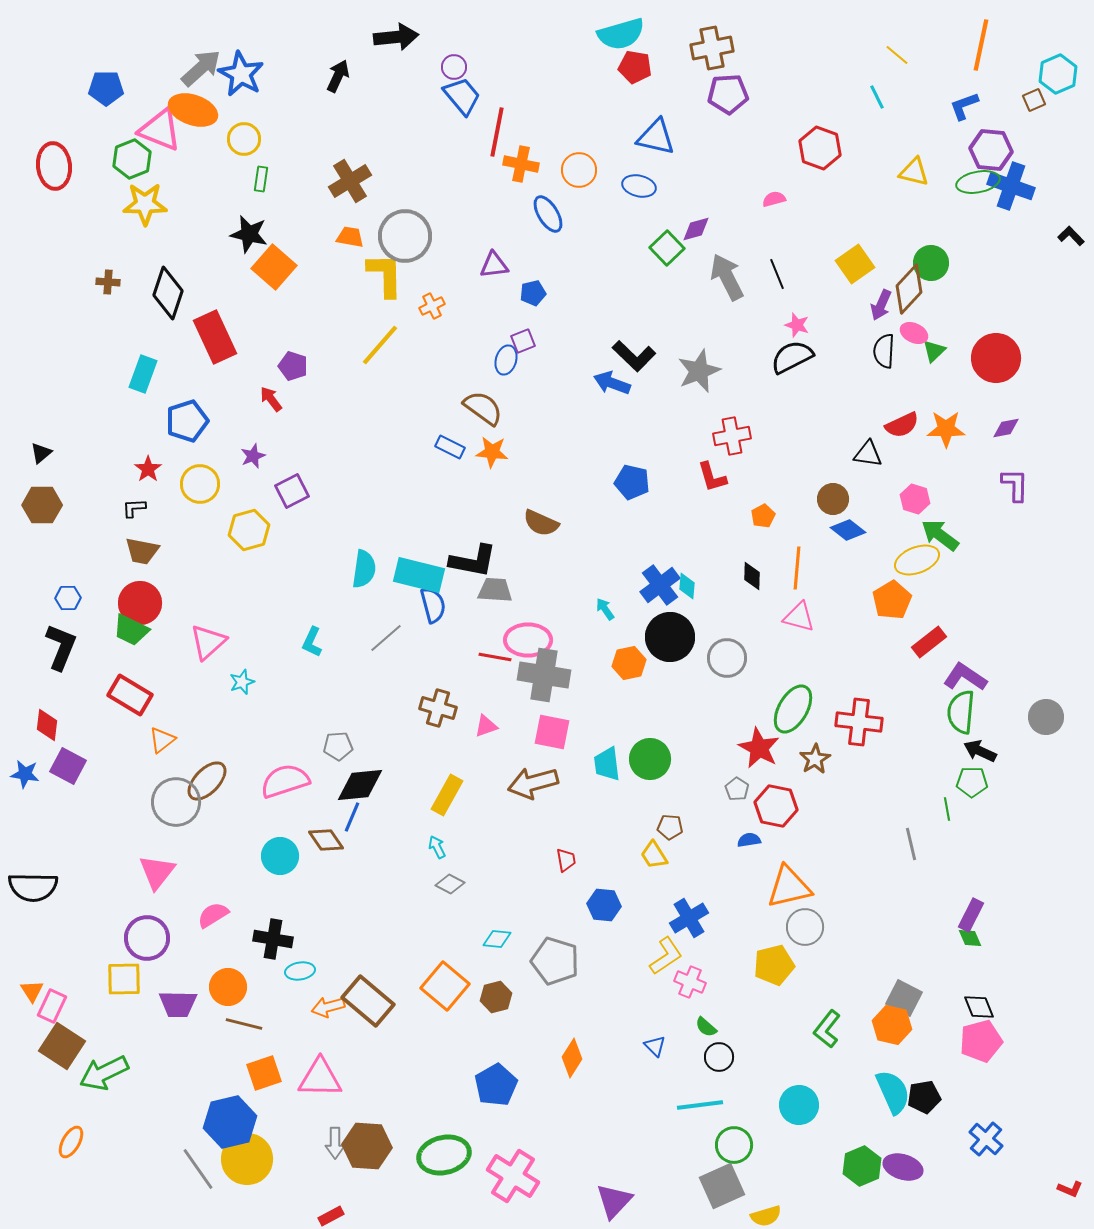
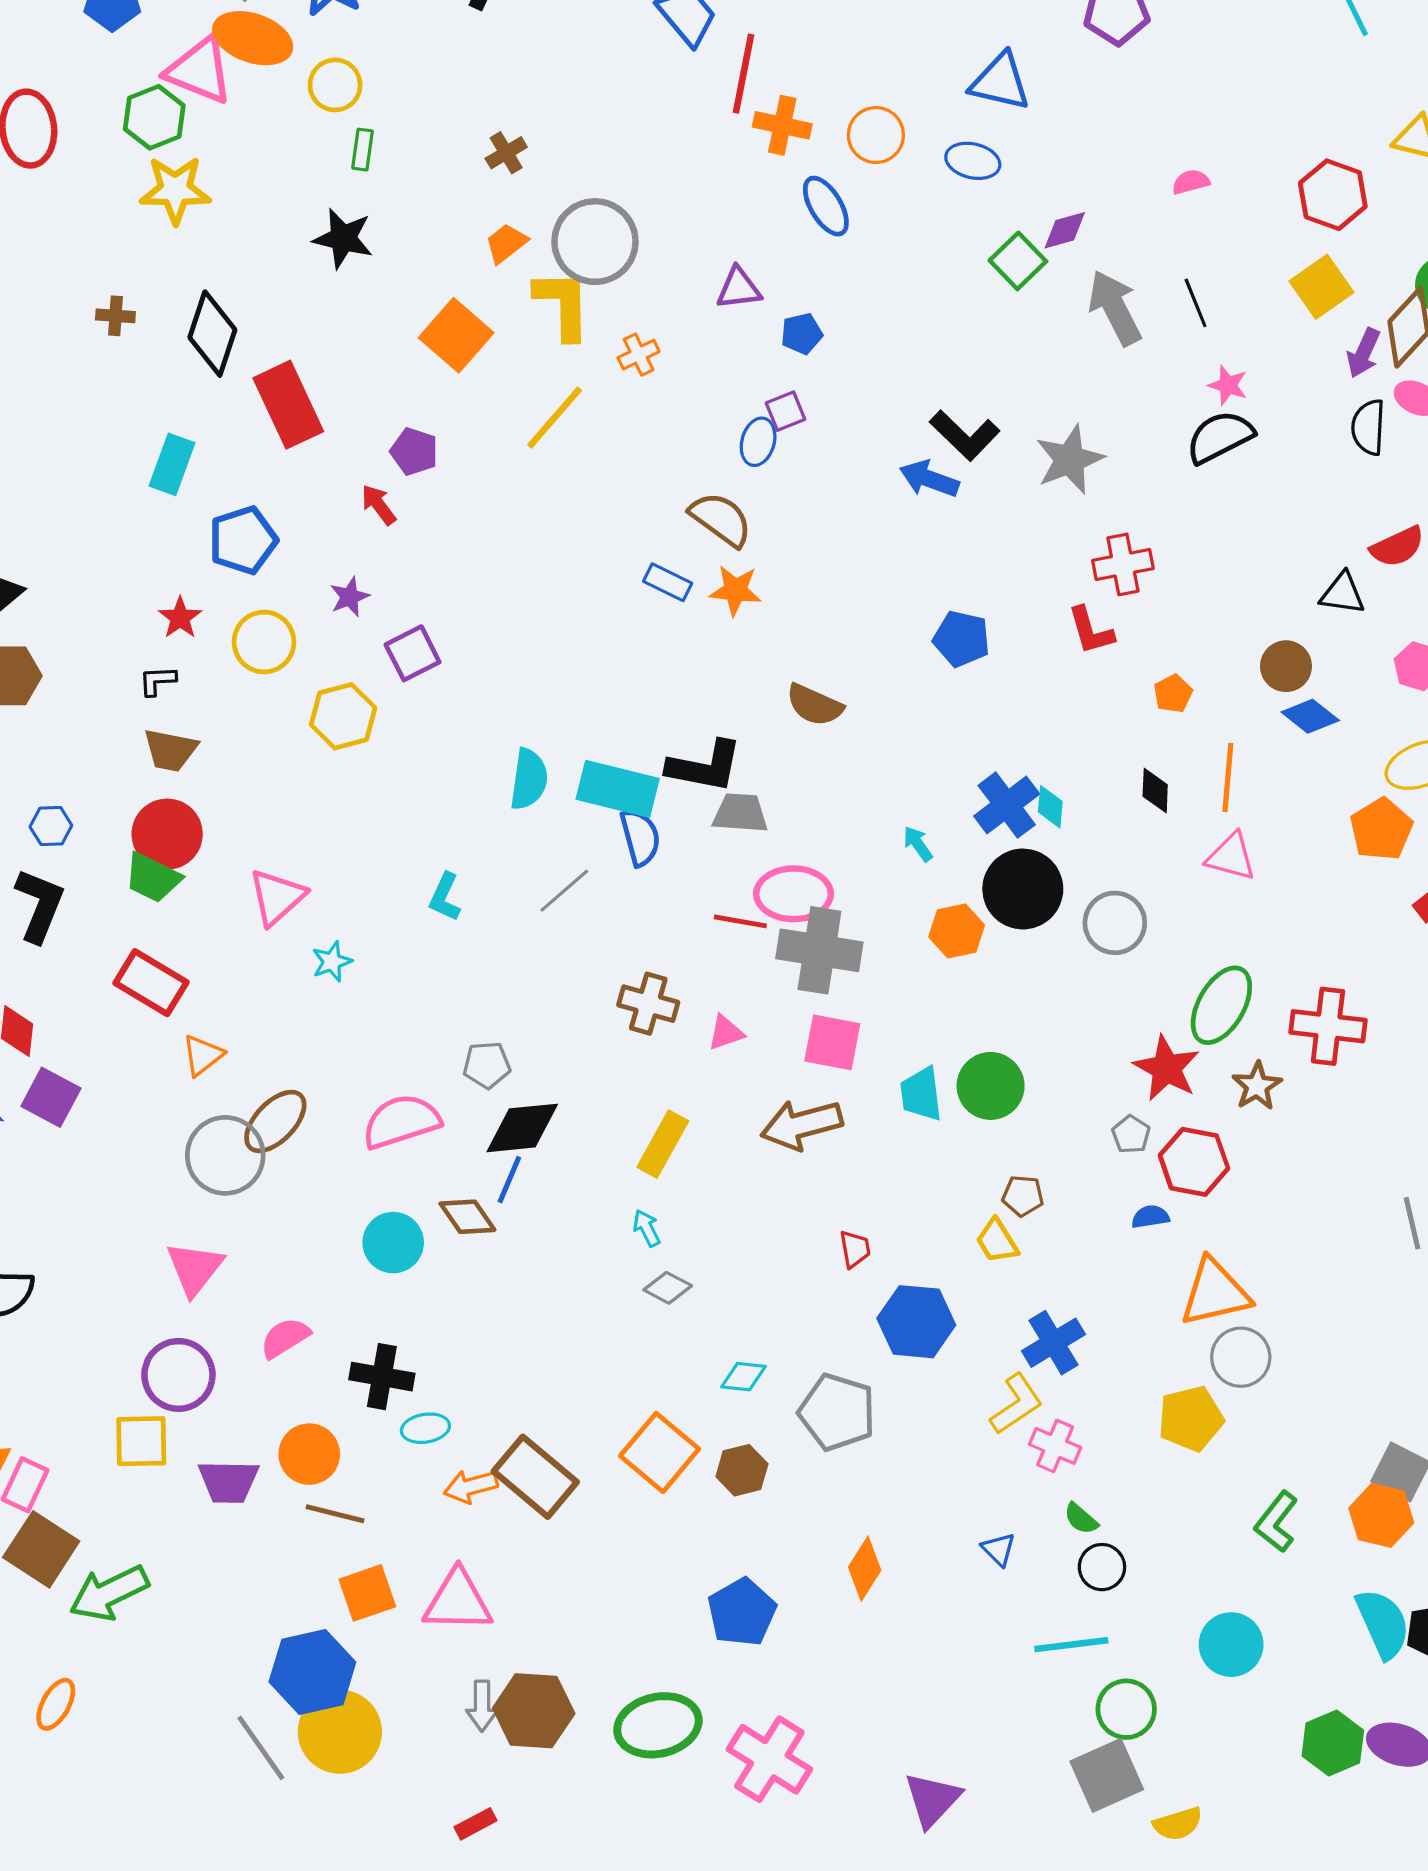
red hexagon: (820, 148) -> (1333, 195), moved
brown cross: (350, 181) -> (506, 153), size x0.6
orange trapezoid: (350, 237) -> (506, 243), turned -48
orange square: (274, 267) -> (456, 335), moved
blue hexagon: (604, 905) -> (916, 1322), size x1.4

